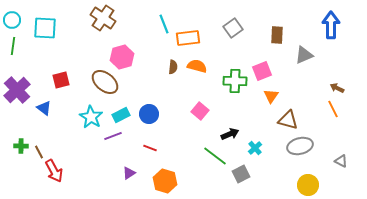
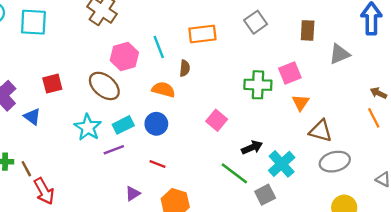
cyan line: (164, 24) -> (159, 47), moved
orange semicircle: (197, 66) -> (163, 90), moved
cyan cross: (255, 148) -> (282, 164), size x1.6

